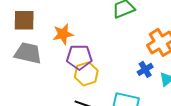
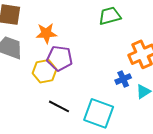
yellow hexagon: (86, 74) -> (45, 71), moved

